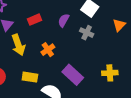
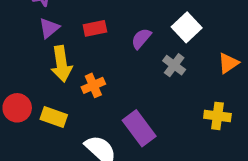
orange cross: (48, 50) -> (93, 85), moved
yellow cross: (110, 73) -> (217, 116), moved
yellow rectangle: (30, 77) -> (54, 117), moved

